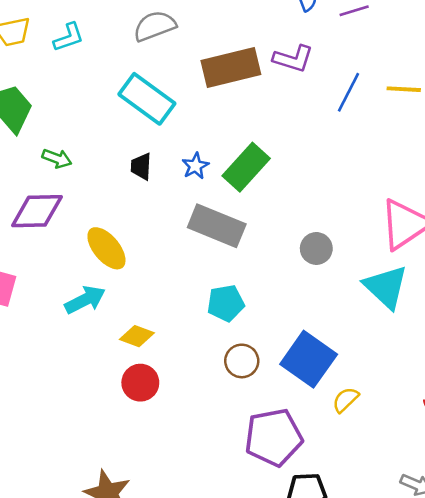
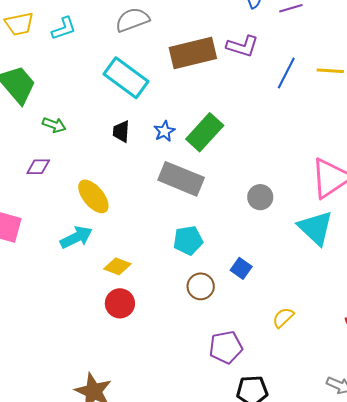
purple diamond: (37, 211) -> (38, 167), size x0.6
blue square: (309, 359) -> (241, 268), moved, size x0.5
purple pentagon: (274, 437) -> (226, 347), size x0.7

